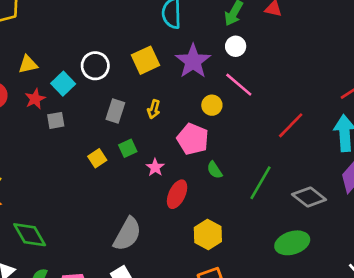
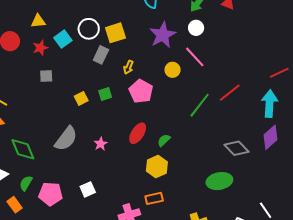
yellow square: (146, 60) -> (115, 33), moved
gray rectangle: (115, 111) -> (101, 55), moved
gray square: (56, 120) -> (46, 76), moved
pink pentagon: (193, 139) -> (141, 91), moved
pink star: (155, 167) -> (101, 144), moved
green semicircle: (215, 170) -> (164, 140), moved, turned 72
green line: (260, 183) -> (200, 105), moved
gray semicircle: (127, 234) -> (66, 139), moved

